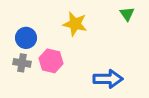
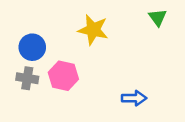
blue arrow: (108, 79) -> (134, 98), size x0.7

